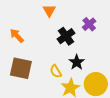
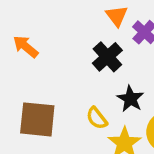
orange triangle: (49, 11) -> (117, 16), moved
orange arrow: (17, 36) -> (26, 47), moved

